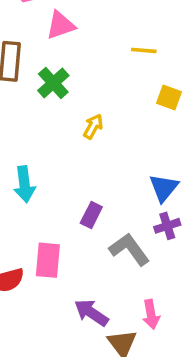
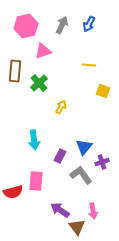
cyan arrow: (24, 184) -> (34, 140), moved
blue triangle: (164, 188) -> (84, 147), moved

